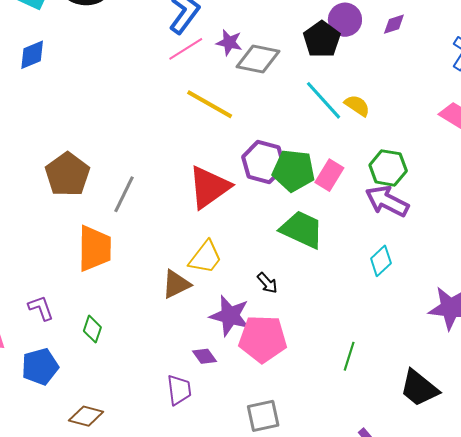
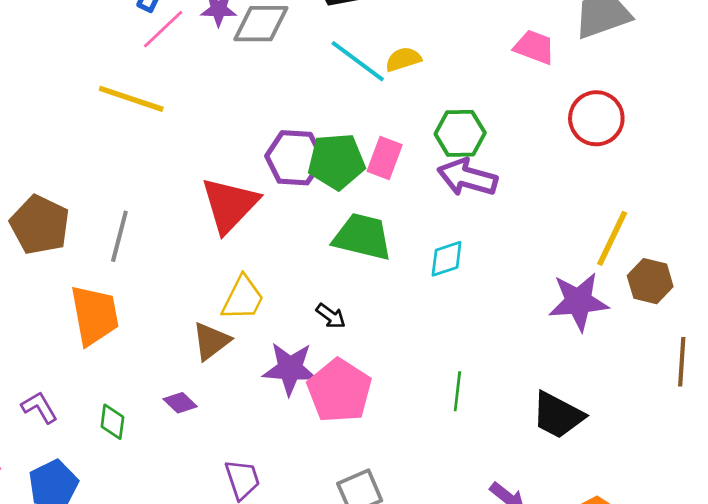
yellow line: (210, 104) -> (131, 99), moved
yellow semicircle: (357, 106) -> (403, 59), turned -40
cyan diamond: (381, 261) -> (447, 259), moved, turned 36
pink pentagon: (263, 339) -> (339, 391), turned -30
purple diamond: (204, 356) -> (180, 403), moved

